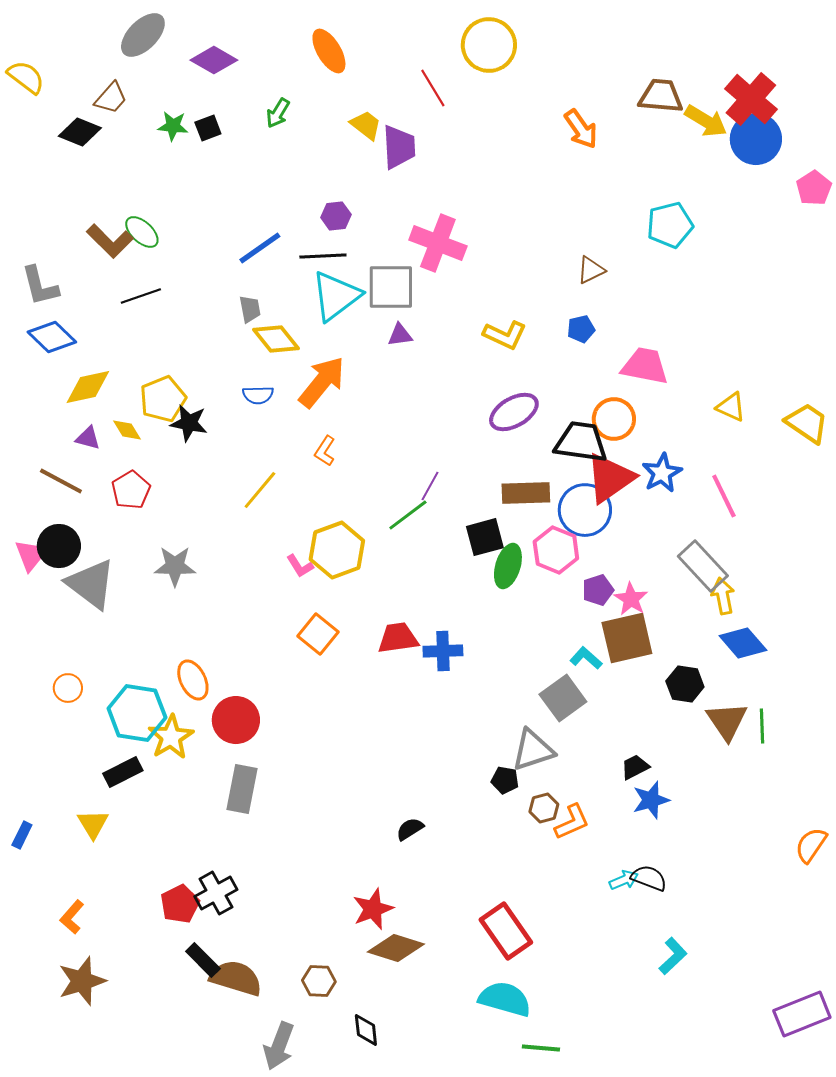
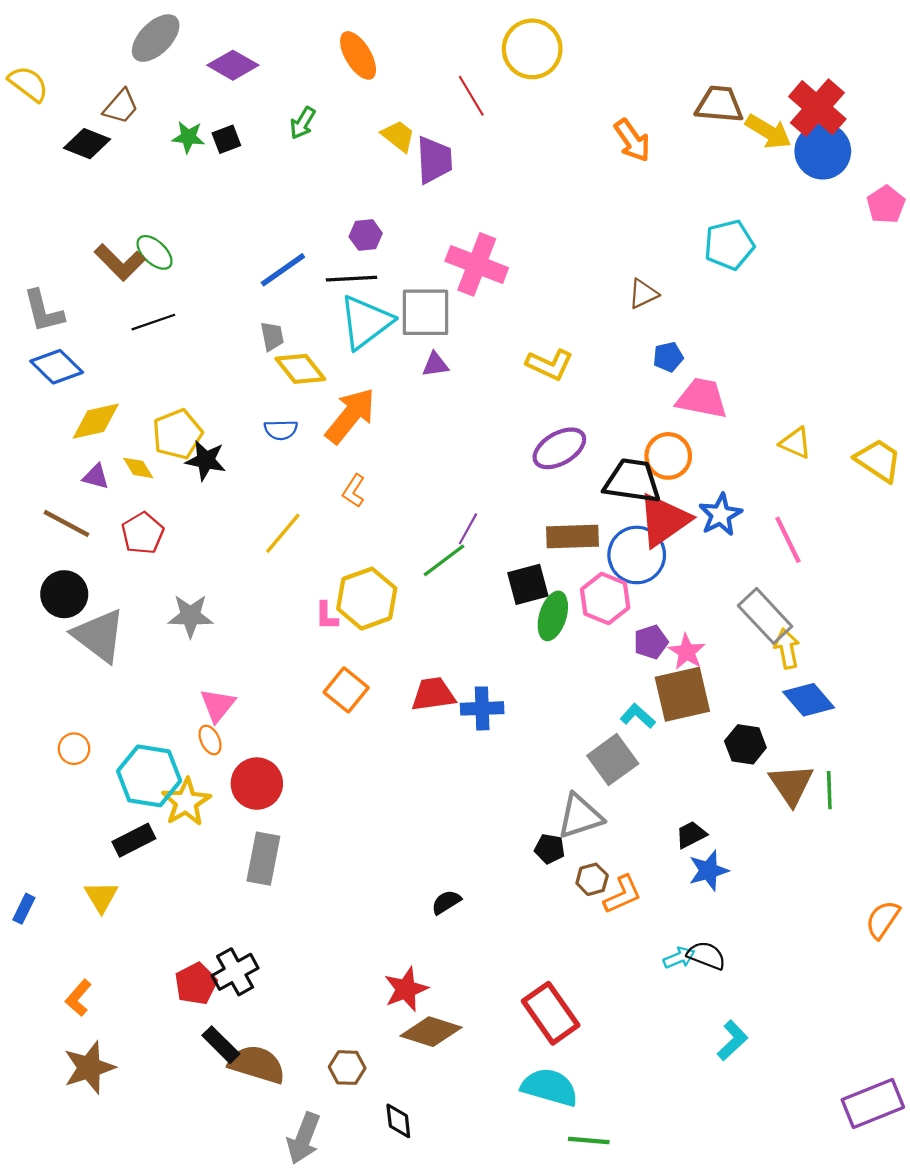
blue pentagon: (581, 329) -> (668, 357), moved
pink triangle: (31, 555) -> (218, 705), moved
pink L-shape: (300, 566) -> (326, 616), turned 32
orange ellipse: (193, 680) -> (210, 740), size x0.7

